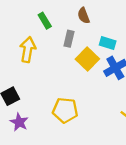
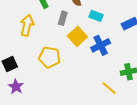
cyan rectangle: (108, 43) -> (96, 16), moved
yellow pentagon: (65, 110) -> (49, 57), moved

